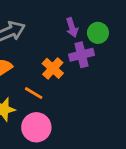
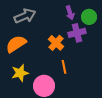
orange line: (34, 93) -> (64, 67), moved, turned 48

